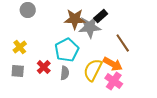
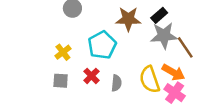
gray star: (90, 27) -> (164, 36), moved
cyan pentagon: (67, 50) -> (102, 45), moved
yellow semicircle: (93, 70) -> (150, 80), turned -45

